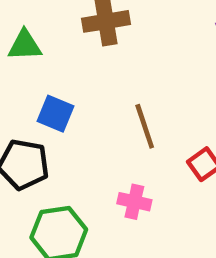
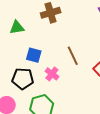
pink cross: (134, 202) -> (52, 74), moved, turned 32

